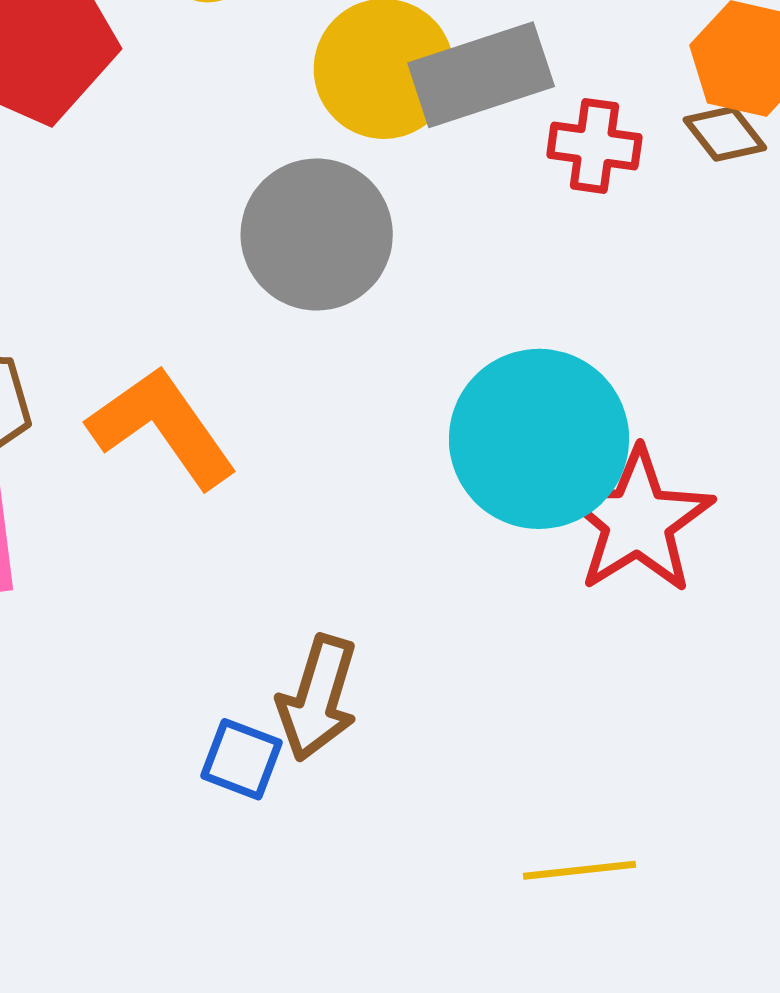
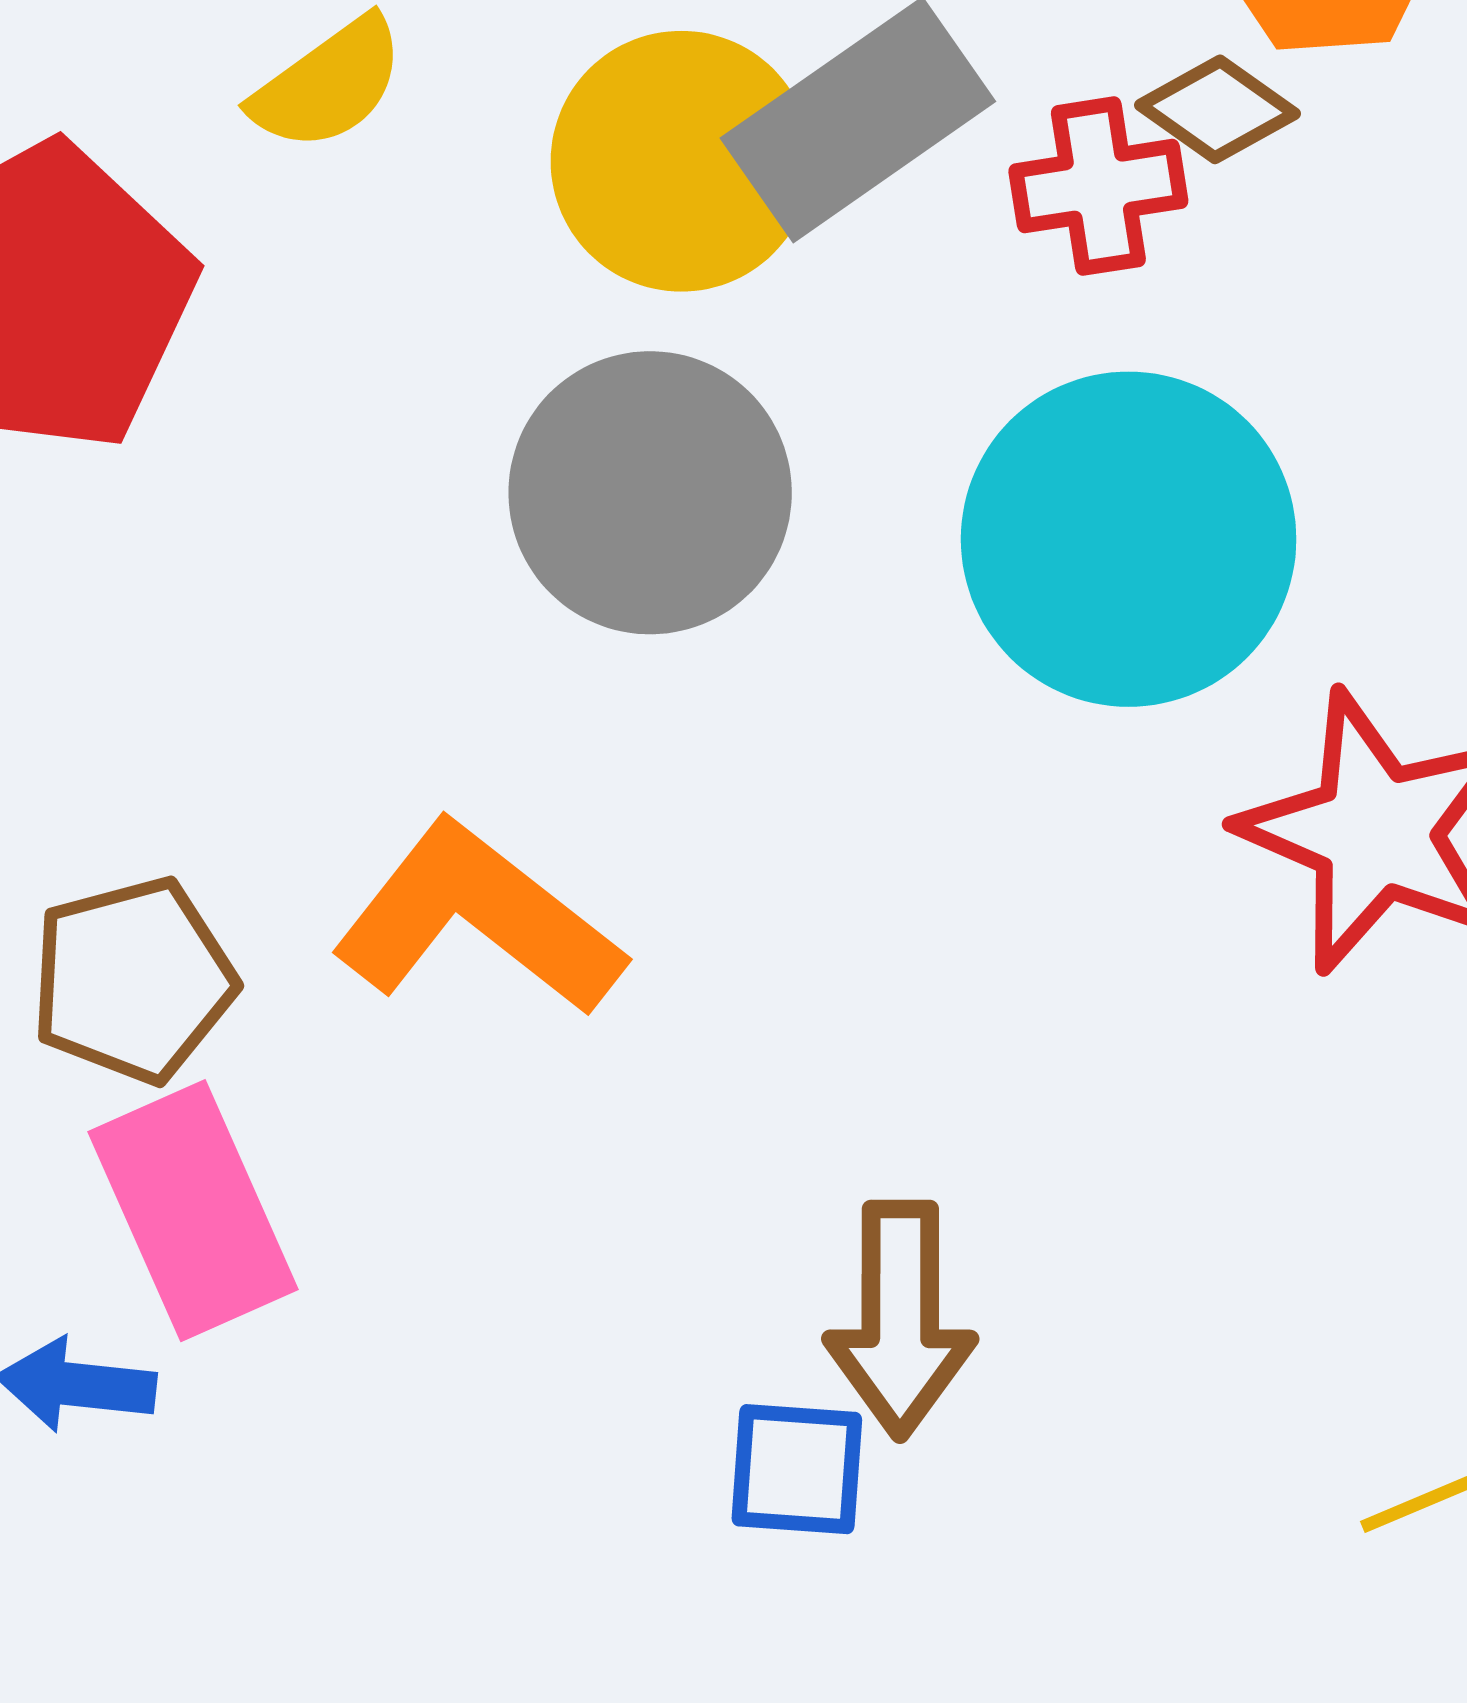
brown diamond: (725, 134) -> (1217, 109), moved
cyan circle: (539, 439) -> (1129, 539), moved

